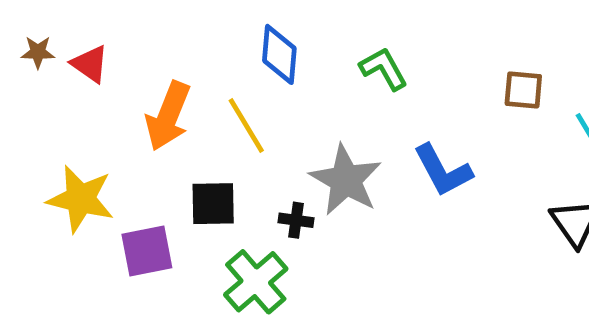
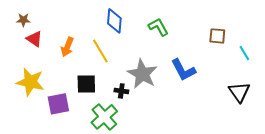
brown star: (38, 52) -> (23, 20), moved
red triangle: (90, 64) -> (34, 39), moved
orange arrow: (168, 116) -> (67, 47), size x0.7

